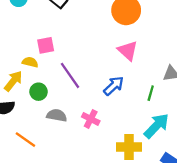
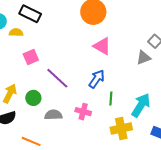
yellow semicircle: (30, 62) -> (16, 32), moved
green line: (151, 93) -> (111, 98), moved

